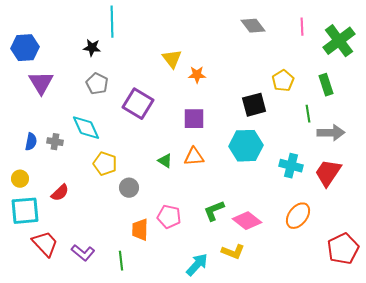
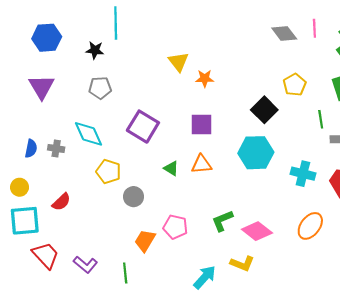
gray diamond: (253, 26) -> (284, 33), moved
blue hexagon: (25, 48) -> (47, 38), moved
gray pentagon: (97, 84) -> (100, 88), turned -30
purple square: (138, 104) -> (143, 127), moved
black square: (254, 105) -> (264, 110), turned -30
orange trapezoid: (140, 230) -> (145, 241), turned 30

